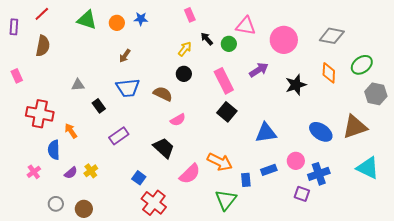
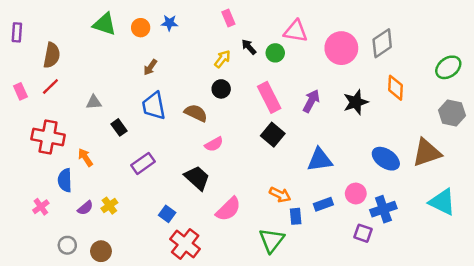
red line: (42, 14) -> (50, 87), moved
gray diamond: (332, 36) -> (382, 43), moved, turned -45
green ellipse: (362, 65) -> (448, 67), moved
purple arrow: (259, 70) -> (311, 101), moved, turned -30
blue trapezoid: (128, 88) -> (154, 106), turned 85
orange arrow: (220, 162) -> (280, 195), moved, size x0.7

